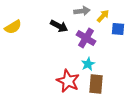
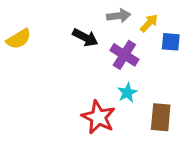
brown rectangle: (96, 84) -> (161, 117), moved

